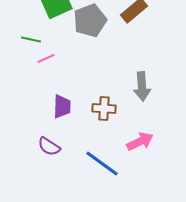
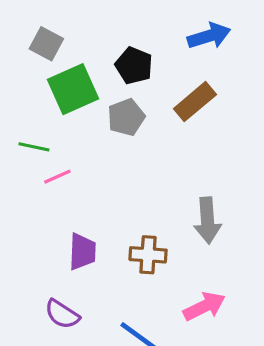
gray pentagon: (90, 20) -> (126, 117), size x0.7

